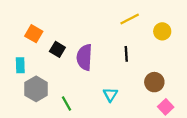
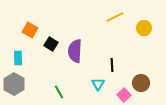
black line: (126, 54) -> (112, 65), moved
brown circle: (154, 82) -> (141, 83), moved
gray hexagon: (36, 89) -> (14, 84), moved
pink square: (166, 107) -> (124, 95), moved

